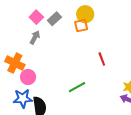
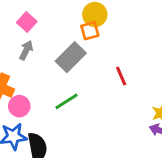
gray rectangle: (54, 19) -> (71, 57), moved, size x1.5
green line: (77, 87) -> (67, 101), moved

